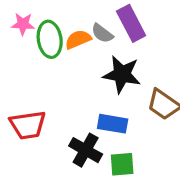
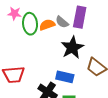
purple rectangle: (131, 23) -> (80, 17), turned 35
black star: (122, 74) -> (72, 48), turned 30

